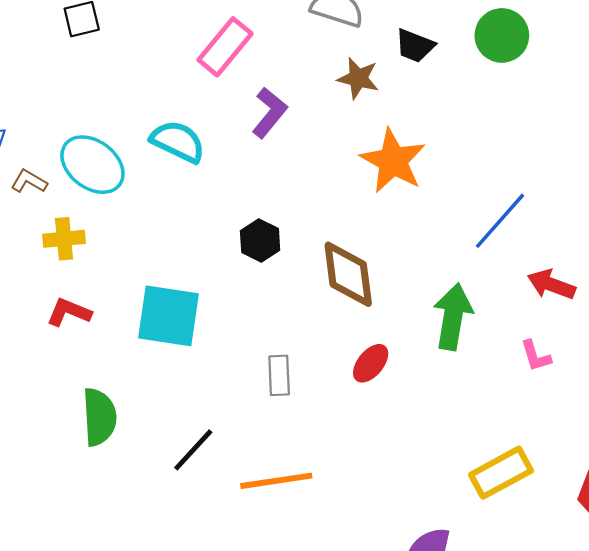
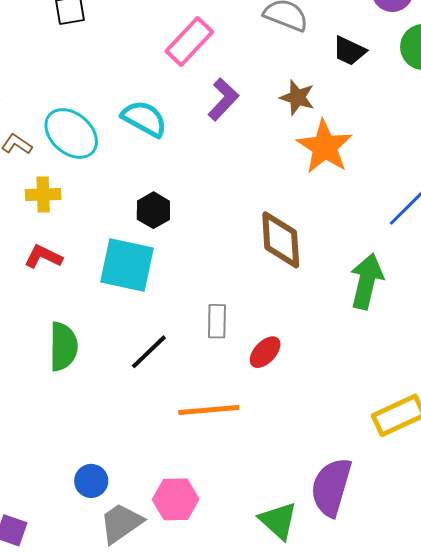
brown star: (358, 78) -> (297, 97), moved
black hexagon: (260, 240) -> (153, 210), moved
red ellipse: (371, 363) -> (265, 352), moved
black line: (193, 450) -> (149, 352), moved

